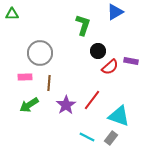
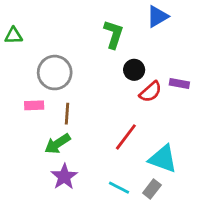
green triangle: (12, 14) -> (14, 36), moved
green arrow: (29, 105) -> (57, 144), moved
purple star: (66, 105) -> (64, 177), moved

